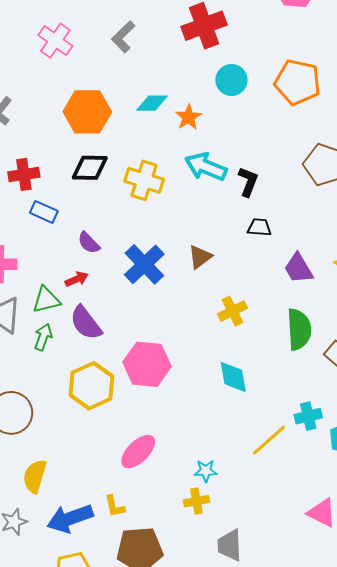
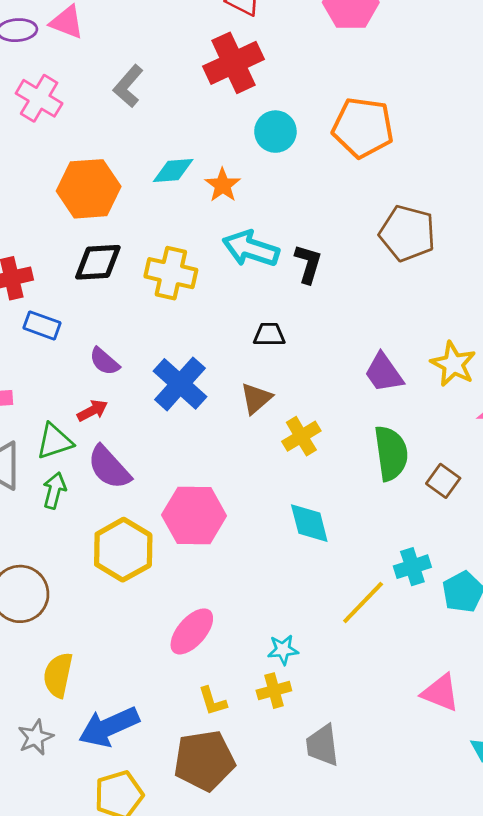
black trapezoid: (259, 227) -> (269, 334), moved
brown triangle: (200, 257) -> (256, 398), moved
yellow L-shape: (115, 506) -> (213, 701), moved

